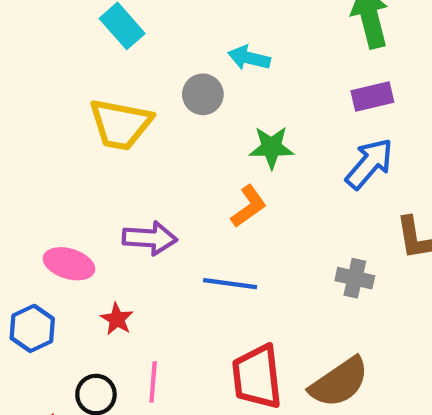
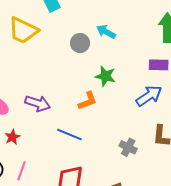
yellow trapezoid: (120, 124) -> (23, 30), moved

